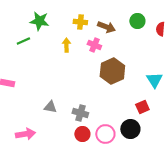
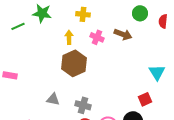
brown arrow: (106, 27) -> (123, 34), moved
green line: (23, 41) -> (18, 26), moved
brown hexagon: (112, 71) -> (74, 63), moved

